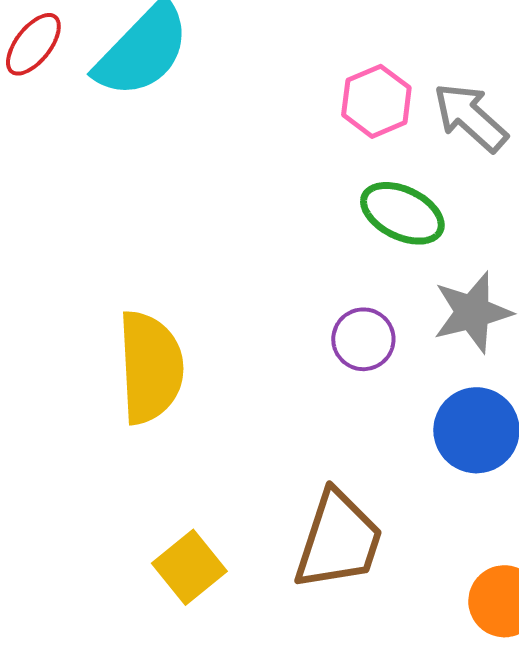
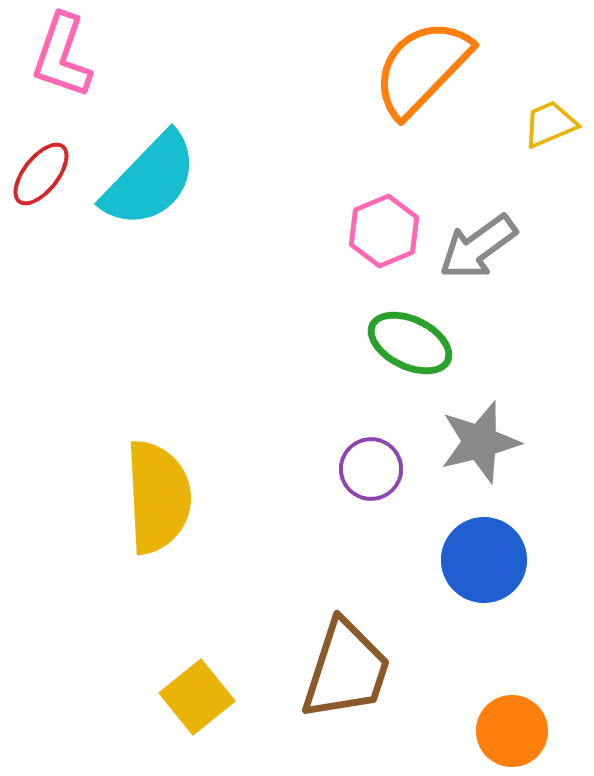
gray arrow: (470, 117) -> (478, 247), turned -78

